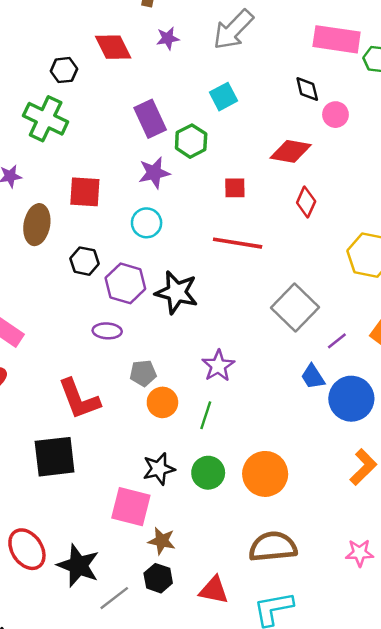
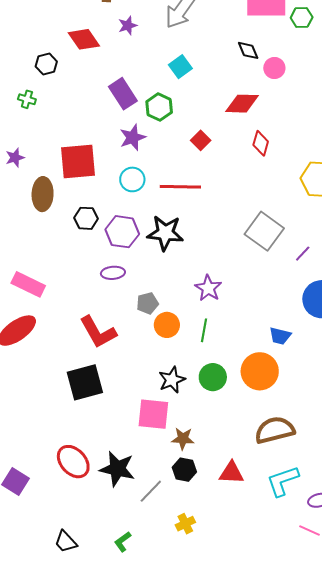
green cross: (46, 119) -> (27, 99), moved, size x0.5
red square: (235, 188) -> (201, 140), turned -36
red square: (85, 192) -> (78, 161), size x1.4
red line: (238, 243) -> (180, 187), moved
blue trapezoid: (313, 377) -> (280, 336), moved, turned -35

